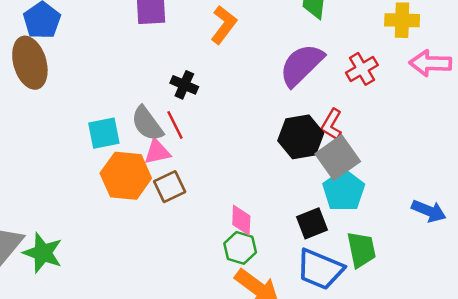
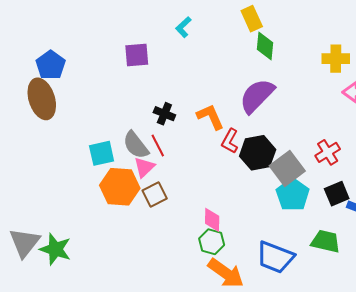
orange L-shape: (224, 25) -> (210, 117), moved, turned -60
red cross: (362, 69) -> (328, 152), moved
red L-shape: (332, 124) -> (230, 141), moved
pink triangle: (157, 152) -> (144, 167), turned -30
black square: (312, 223) -> (337, 194), moved
green trapezoid: (361, 250) -> (326, 241), moved, turned -64

